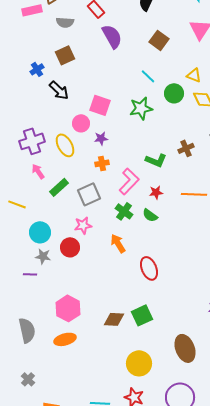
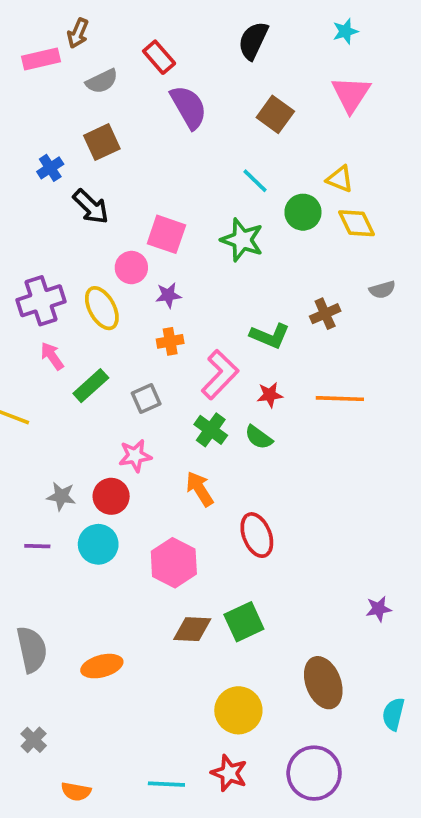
gray semicircle: (65, 22) -> (102, 81), turned -30
green star: (141, 108) -> (242, 240), turned 30
gray square: (89, 194) -> (146, 399), size x0.7
cyan circle: (40, 232) -> (98, 544), moved
gray star: (43, 256) -> (61, 496), moved
pink hexagon: (68, 308) -> (174, 563), moved

